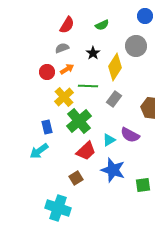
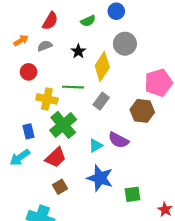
blue circle: (145, 16) -> (116, 11), moved
orange arrow: (67, 69) -> (21, 40), moved
yellow cross: (64, 97) -> (47, 99), turned -36
red trapezoid: (86, 151) -> (56, 157), moved

